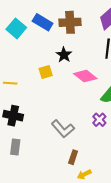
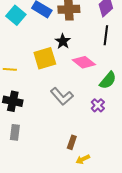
yellow square: (46, 72) -> (45, 58), size x1.6
gray L-shape: (63, 129) -> (62, 96), moved

